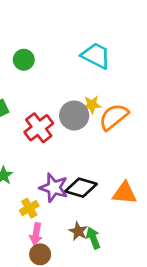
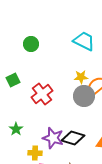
gray circle: (74, 116) -> (84, 96), moved
yellow cross: (29, 208) -> (35, 153), turned 32

